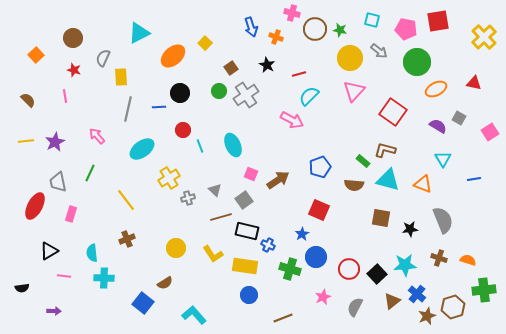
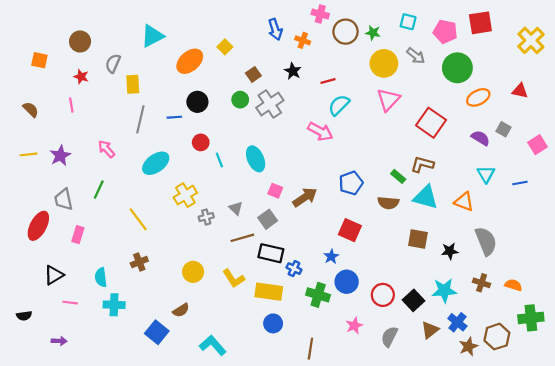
orange square: (36, 55) -> (39, 60), turned -35
blue line: (474, 179) -> (520, 183), moved
brown line: (283, 318) -> (310, 349), turned -60

